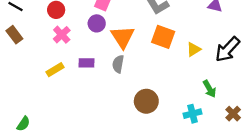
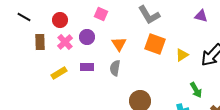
purple circle: (97, 23) -> (87, 37), moved
brown rectangle: (14, 35) -> (40, 42), moved, turned 35
orange triangle: (123, 37) -> (119, 44), size x0.7

